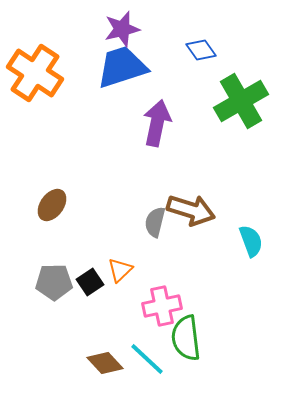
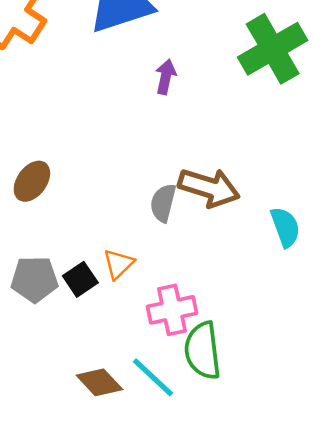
purple arrow: (157, 123) -> (166, 77), size x0.6

